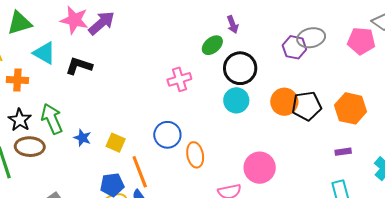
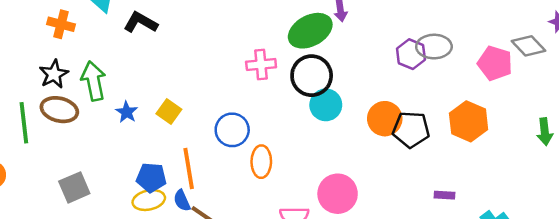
green ellipse: (212, 45) -> (310, 31), size x1.6
black circle: (240, 68) -> (312, 76), moved
orange hexagon: (351, 108) -> (469, 121), moved
yellow square: (116, 143) -> (169, 112), moved

